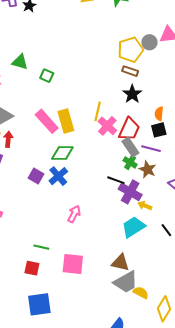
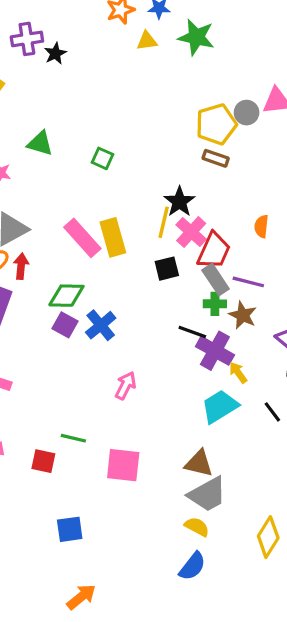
green square: (47, 76) -> (103, 158), moved
black star: (132, 94) -> (179, 202), moved
pink cross: (107, 126) -> (191, 232), moved
black square: (159, 130) -> (167, 269), moved
green diamond: (62, 153) -> (66, 296), moved
green cross: (130, 162) -> (215, 304), turned -32
yellow arrow: (145, 206) -> (238, 373), turned 32
red square: (32, 268) -> (43, 461), moved
yellow semicircle: (141, 293) -> (197, 527), moved
blue square: (39, 304) -> (70, 529), size x0.7

